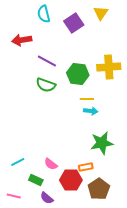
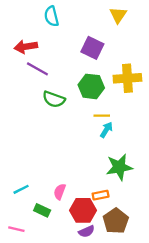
purple square: (74, 23) -> (92, 48), moved, turned -30
purple line: (47, 61) -> (37, 69), moved
cyan arrow: (91, 111) -> (106, 130), turned -64
pink semicircle: (51, 164) -> (60, 192), turned 72
purple semicircle: (47, 198) -> (87, 231), moved, turned -64

